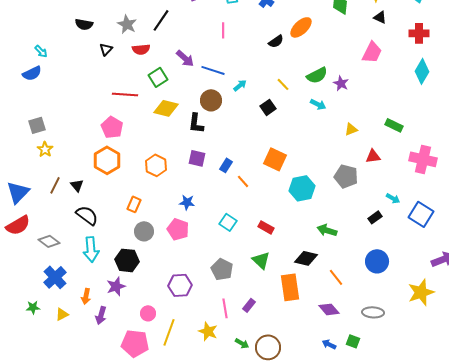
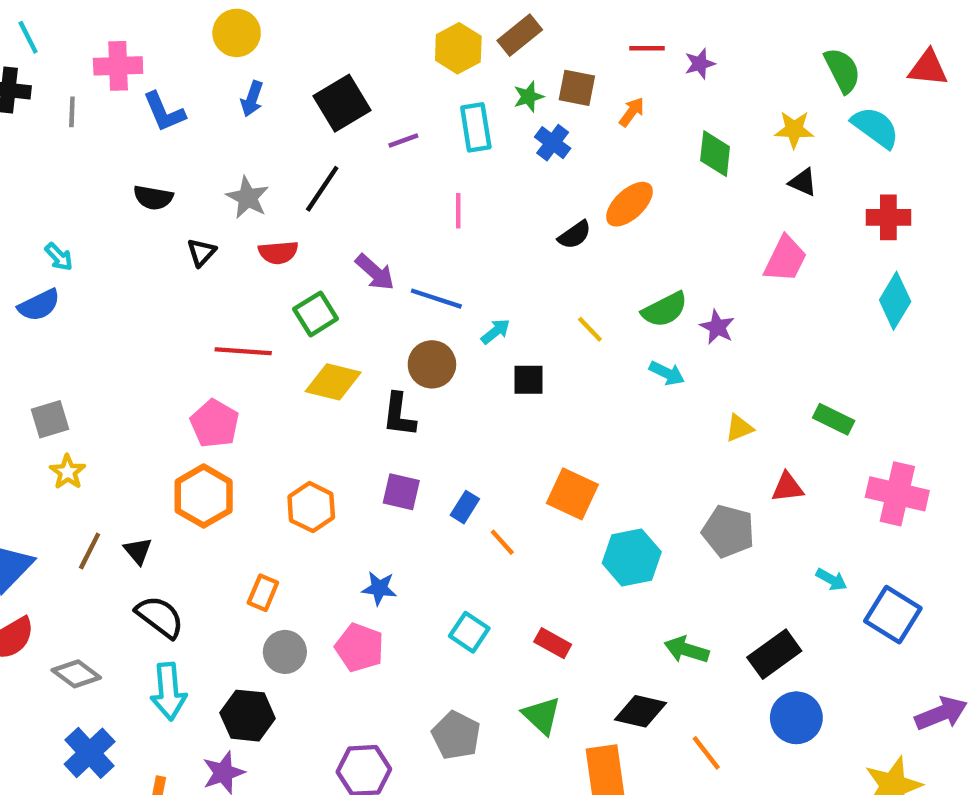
black square: (268, 107) -> (529, 380), moved, turned 35
black rectangle: (375, 217) -> (774, 654), moved, size x1.6

